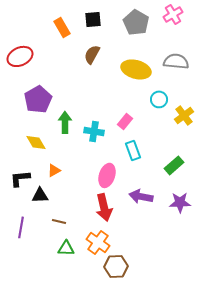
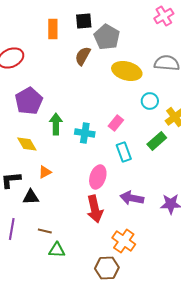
gray pentagon: (136, 22) -> (107, 37), moved
orange rectangle: (62, 27) -> (53, 29), turned 30
green rectangle: (174, 165) -> (157, 141), moved
brown line: (59, 221) -> (45, 231), moved
orange cross: (98, 242) -> (124, 241), moved

